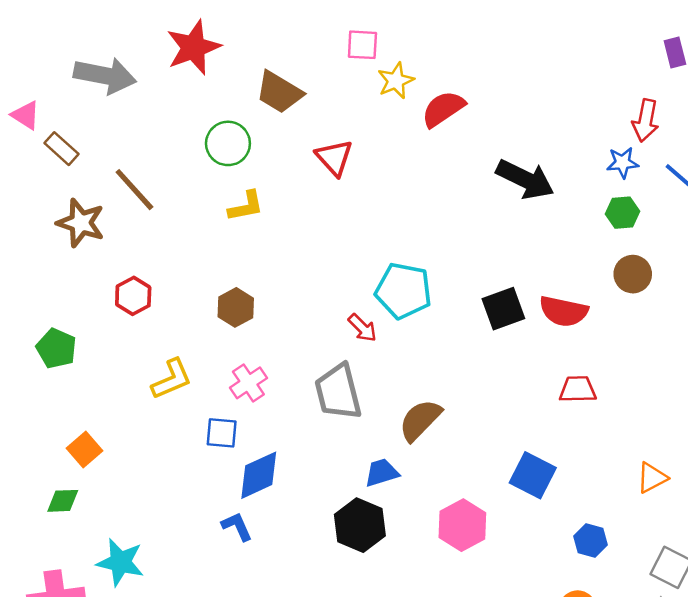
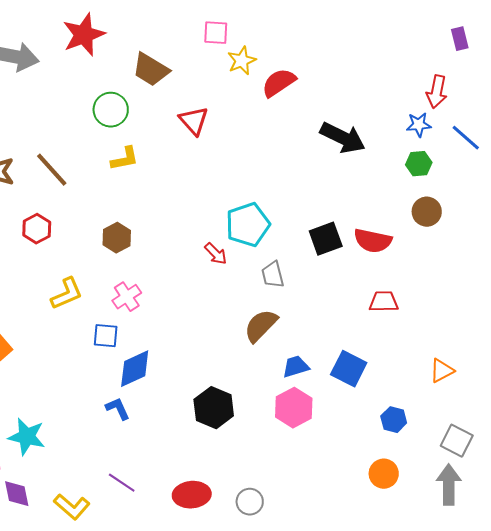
brown line: (134, 190) -> (52, 170), moved
cyan pentagon: (403, 291) -> (248, 225), turned -30
gray trapezoid: (338, 392) -> (273, 275), moved, size x0.6
blue trapezoid: (382, 473) -> (296, 367), moved

